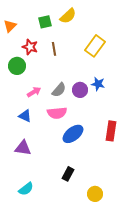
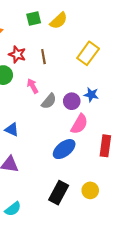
green square: (45, 22) -> (34, 18), moved
pink arrow: (34, 92) -> (33, 86), moved, turned -88
pink semicircle: (57, 113) -> (79, 124), moved, turned -54
black rectangle: (68, 174) -> (59, 193), size x1.5
yellow circle: (95, 194) -> (90, 190), moved

